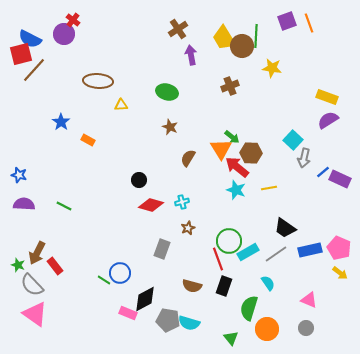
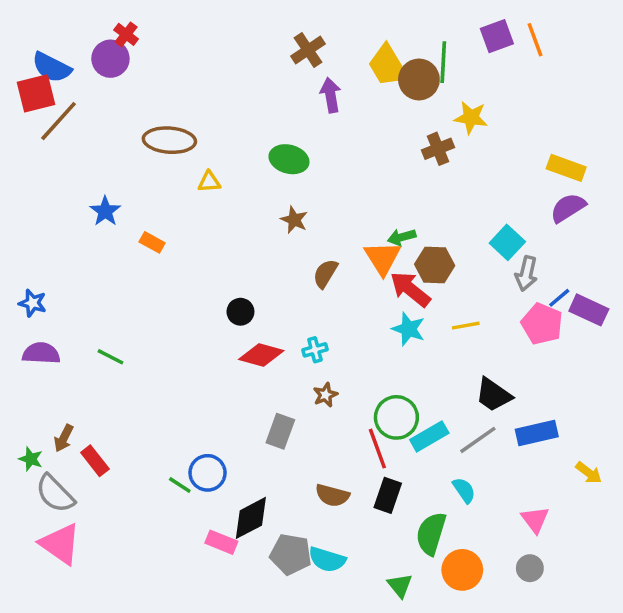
brown cross: (230, 86) -> (438, 149), moved
green arrow: (232, 137) -> (402, 237), turned 126
pink pentagon: (339, 248) -> (542, 324), moved
brown arrow: (37, 253) -> (64, 438), size x0.7
pink triangle: (309, 300) -> (535, 520), turned 30

